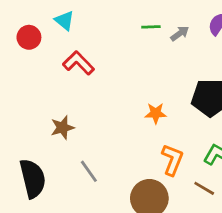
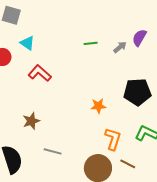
gray arrow: (180, 34) -> (120, 47), moved
gray line: (89, 171) -> (53, 151), turned -36
brown line: (204, 188) -> (128, 164), moved

